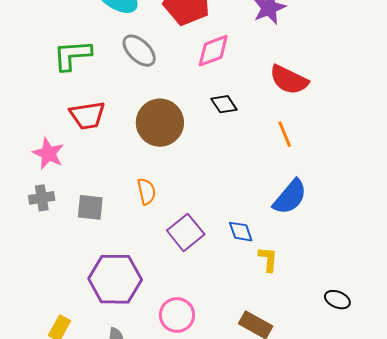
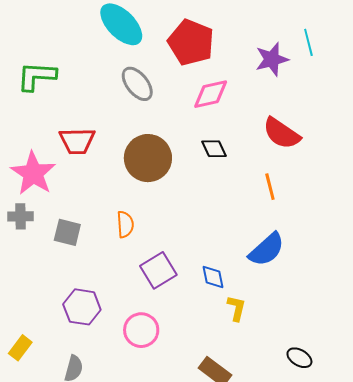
green L-shape: (72, 55) -> (37, 76), moved
pink star: (48, 153) -> (33, 173), size x1.4
purple hexagon: (115, 279) -> (82, 307), size x0.7
pink circle: (177, 315) -> (141, 330), moved

